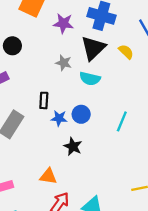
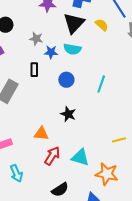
gray star: (64, 63) -> (36, 39), moved
blue star: (59, 118) -> (51, 52), moved
black star: (73, 146) -> (68, 114), moved

